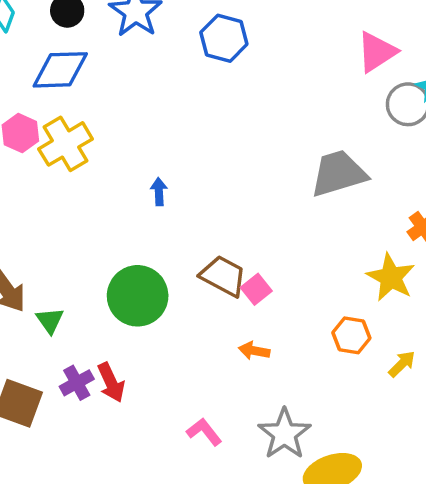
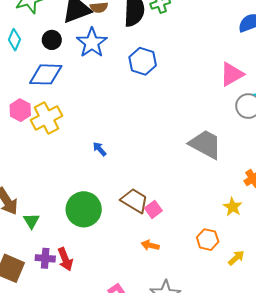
gray trapezoid: (338, 173) -> (205, 144), turned 42
blue arrow: (159, 192) -> (100, 149), turned -42
yellow star: (391, 277) -> (233, 207), size x0.7
purple cross: (77, 383) -> (45, 258), turned 30

